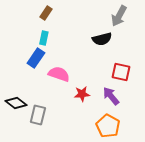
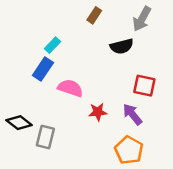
brown rectangle: (46, 13) -> (94, 15), moved
cyan rectangle: (44, 38) -> (52, 45), turned 32

